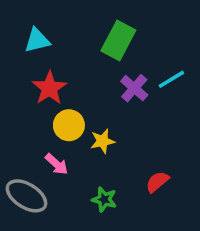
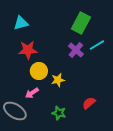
green rectangle: (118, 40) -> (81, 23), moved
red star: (49, 88) -> (28, 50), turned 30
pink arrow: (57, 164) -> (32, 93), turned 104

